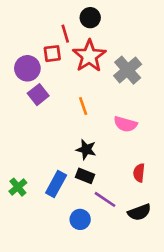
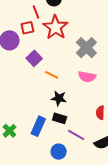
gray cross: (128, 70) -> (86, 48), moved
purple square: (38, 95) -> (34, 58), moved
orange line: (83, 106) -> (52, 75), moved, turned -40

